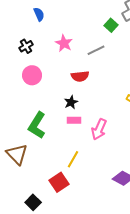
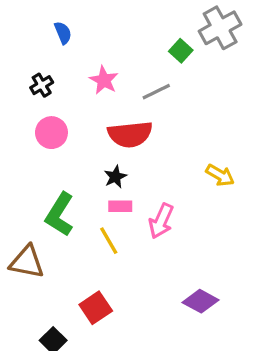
red semicircle: (80, 76) -> (130, 134), size x1.5
brown triangle: (17, 154) -> (27, 262), turned -35
yellow line: (73, 159) -> (109, 241), moved, turned -60

